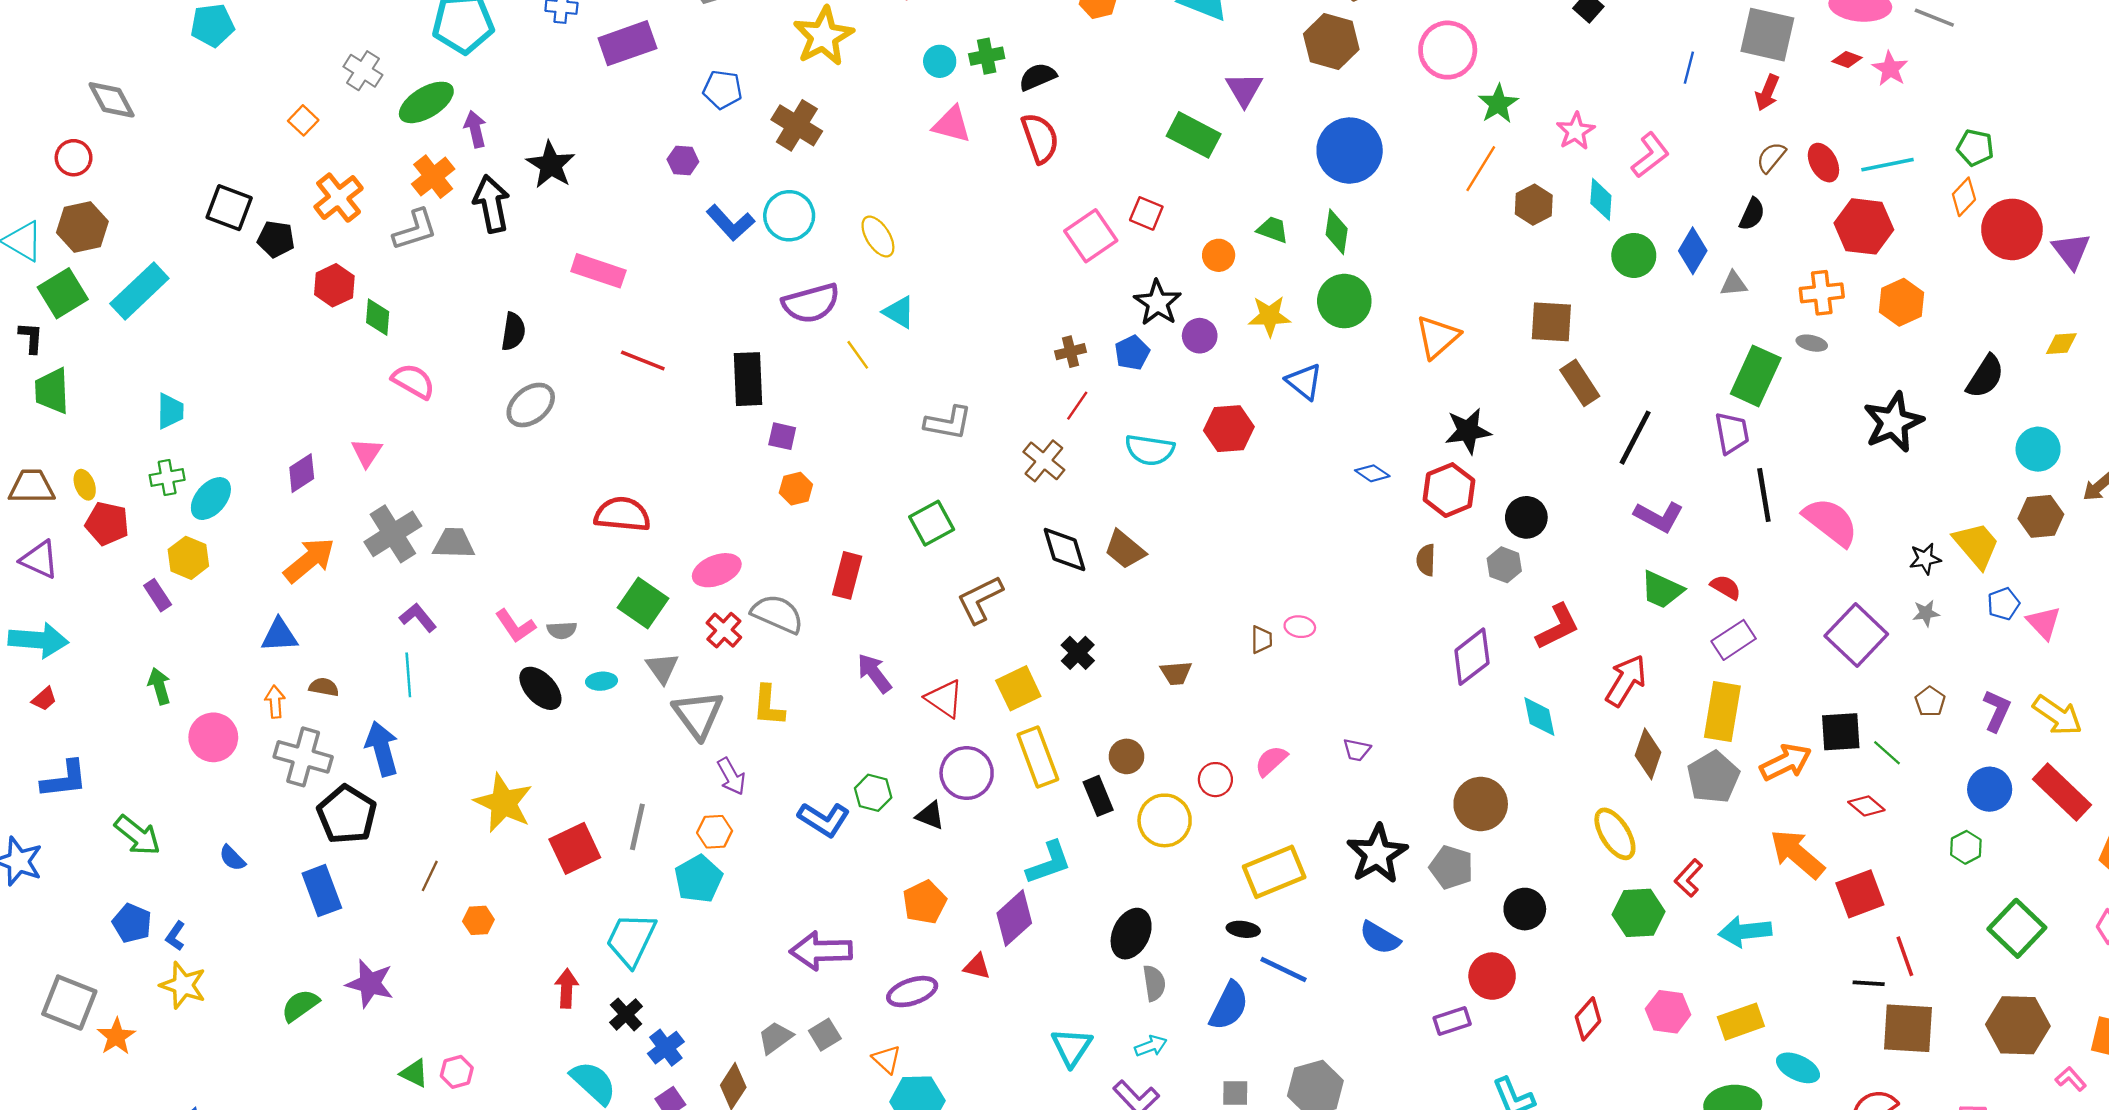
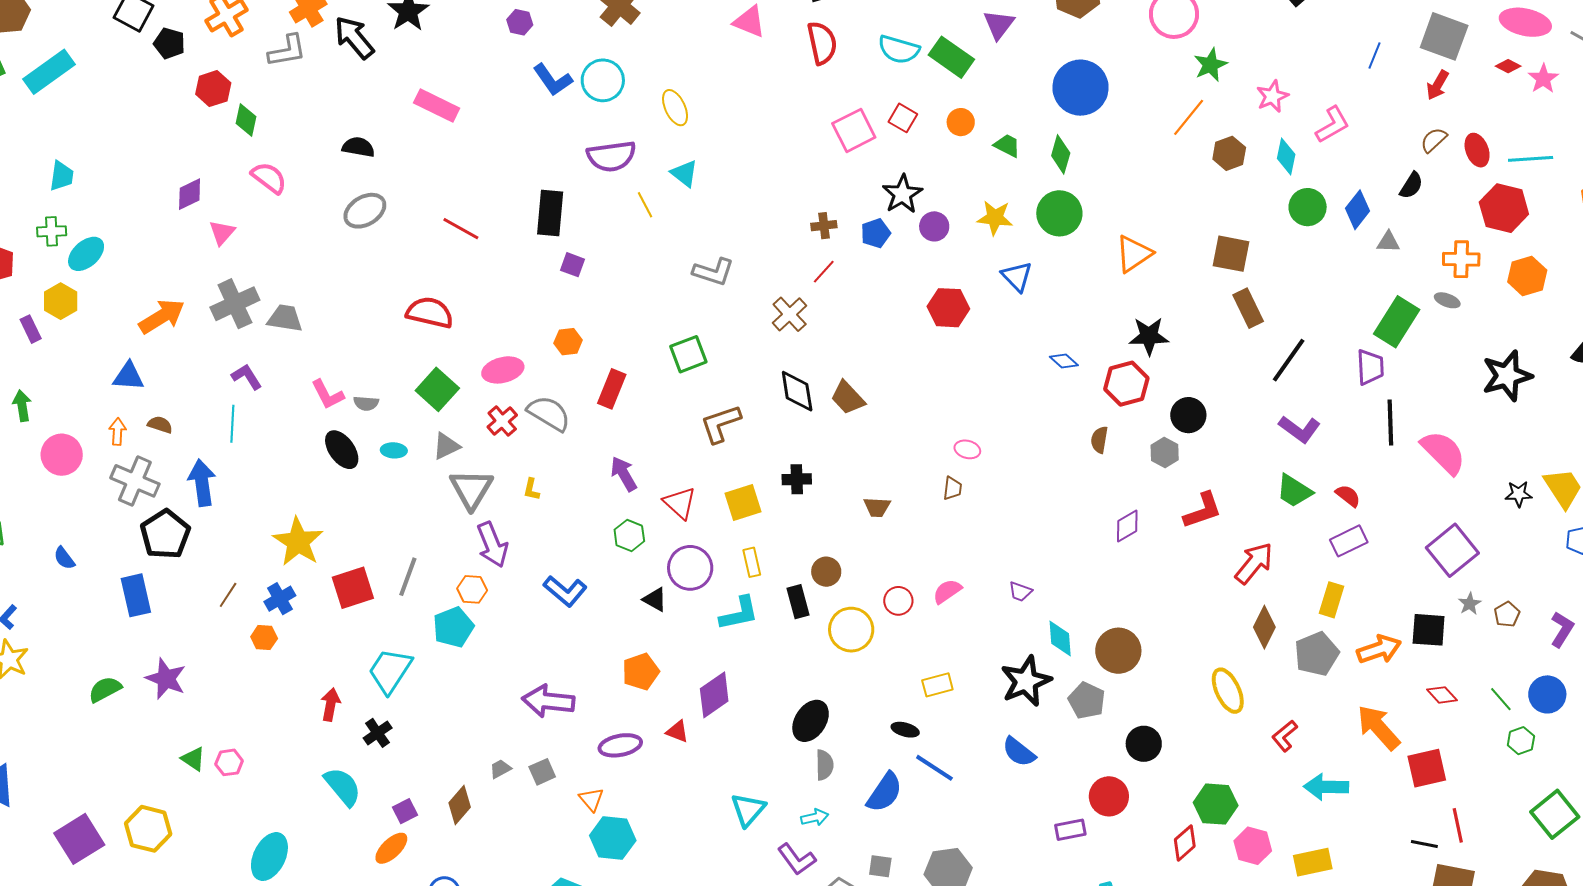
black arrow: (492, 204) -> (354, 37), turned -36
orange circle: (1219, 255) -> (961, 122), moved
black semicircle: (513, 331) -> (358, 147), turned -96
red line: (643, 360) -> (461, 229), moved
cyan semicircle: (1150, 450) -> (899, 49), moved
purple diamond: (302, 473) -> (190, 194), moved
orange hexagon: (796, 489) -> (568, 342), moved
gray star: (1926, 613) -> (1470, 604), moved, turned -30
pink ellipse: (1300, 627) -> (967, 449), moved
black cross: (1078, 653) -> (797, 479), turned 36
purple diamond: (1472, 657) -> (1127, 526), size x0.7
gray triangle: (662, 668) -> (446, 446), turned 32
yellow L-shape: (769, 706) -> (531, 489), size x0.6
yellow rectangle: (1722, 712) -> (1332, 600), size x0.7
cyan diamond: (1539, 717) -> (1060, 639), moved
green line: (1887, 753) -> (1501, 699), moved
yellow rectangle: (1038, 757) -> (752, 562), size x0.6
purple arrow: (731, 776) -> (492, 545), size x1.4
green hexagon: (873, 793) -> (629, 535), moved
cyan L-shape: (1049, 863) -> (739, 613), moved
yellow rectangle: (1274, 872) -> (937, 685), size x0.6
green hexagon: (1639, 913) -> (1216, 804), moved
gray trapezoid: (775, 1038) -> (500, 769), size x0.7
blue cross: (666, 1048) -> (280, 599), moved

